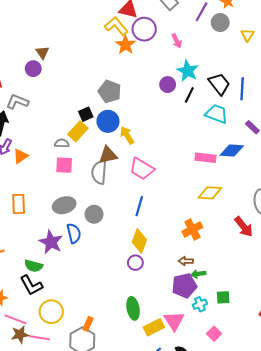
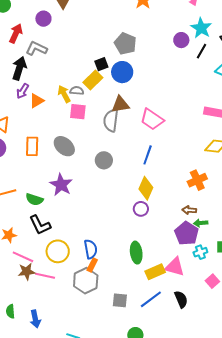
purple circle: (33, 69) -> (43, 19), moved
yellow arrow: (127, 135) -> (64, 94), moved
gray ellipse: (64, 205) -> (64, 146), moved, turned 55
blue semicircle: (74, 233) -> (91, 249), moved
green semicircle: (34, 266) -> (34, 199), moved
purple pentagon: (184, 286) -> (187, 233), turned -30
pink triangle: (174, 321) -> (175, 267), turned -45

